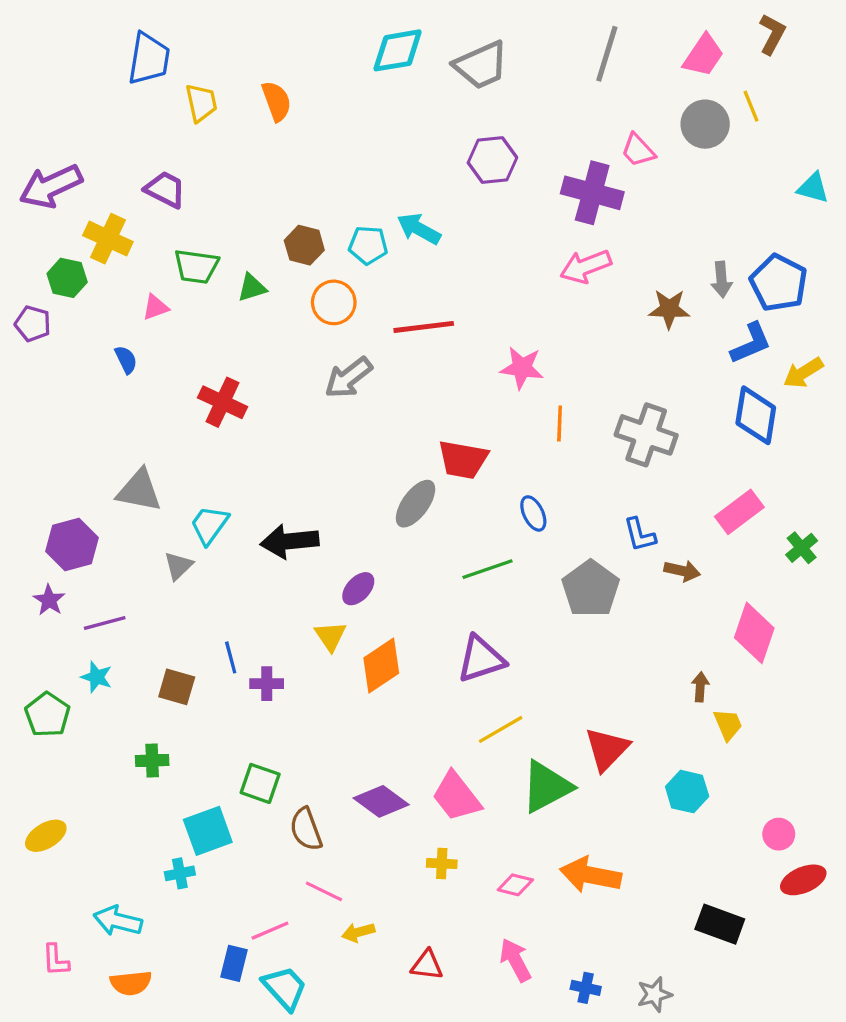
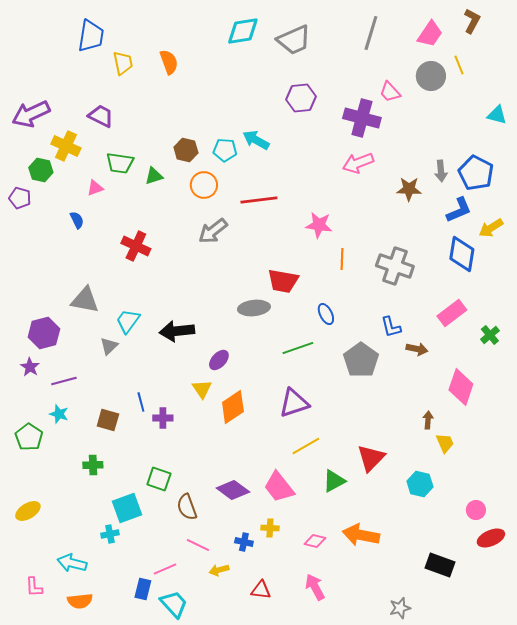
gray ellipse: (416, 504) -> (254, 308), turned 48
green triangle: (546, 787) -> (334, 481), size x0.7
blue cross: (586, 988) -> (244, 542), moved

